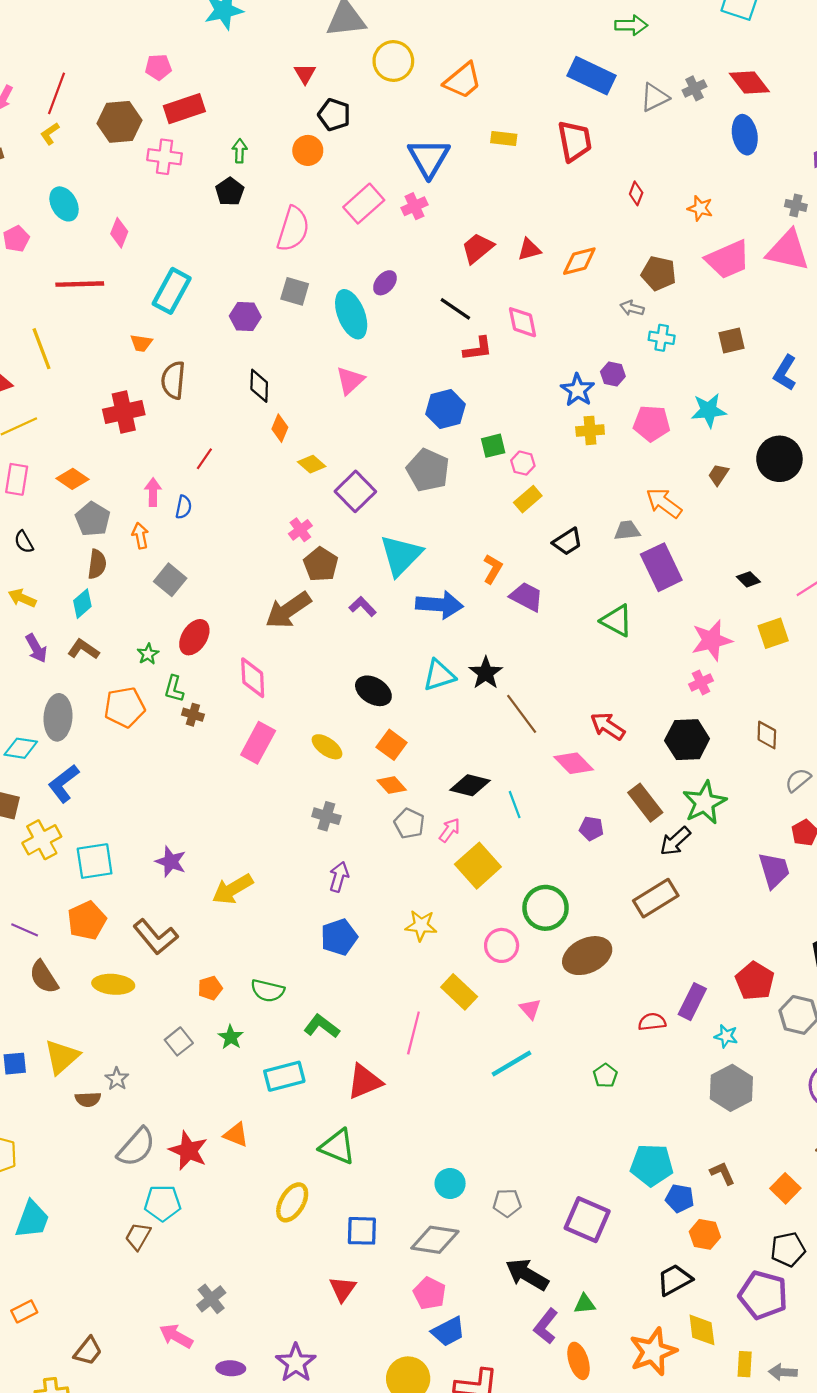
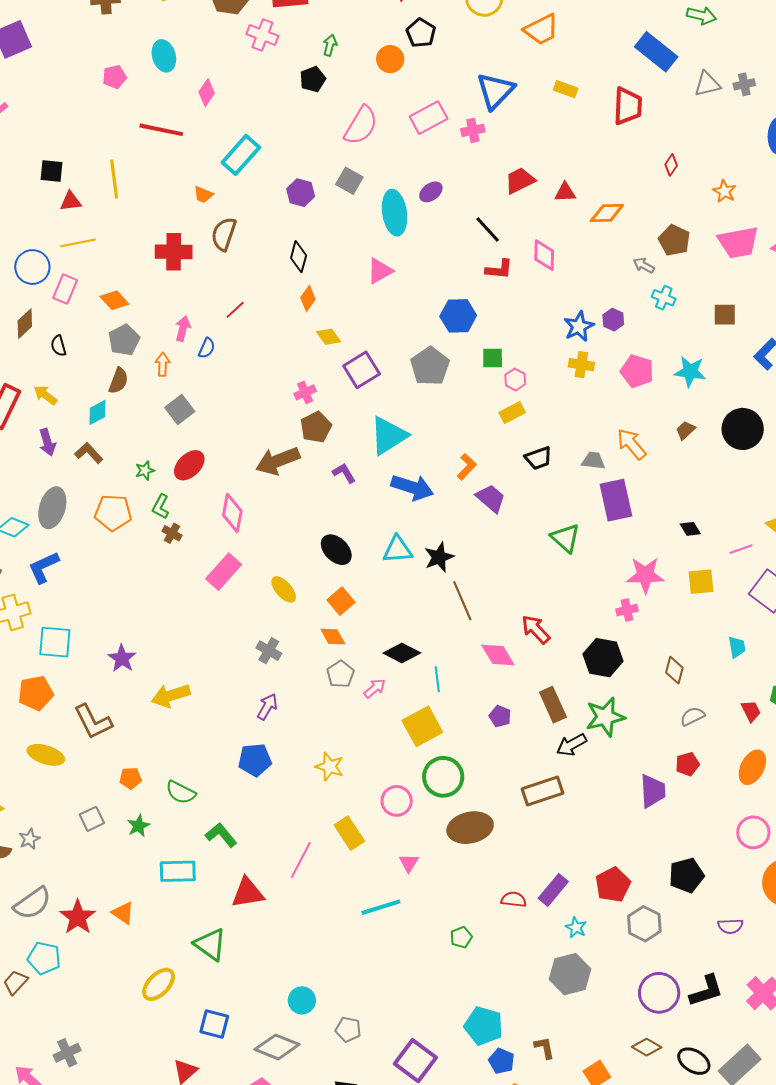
yellow square: (478, 866) -> (422, 726), moved

